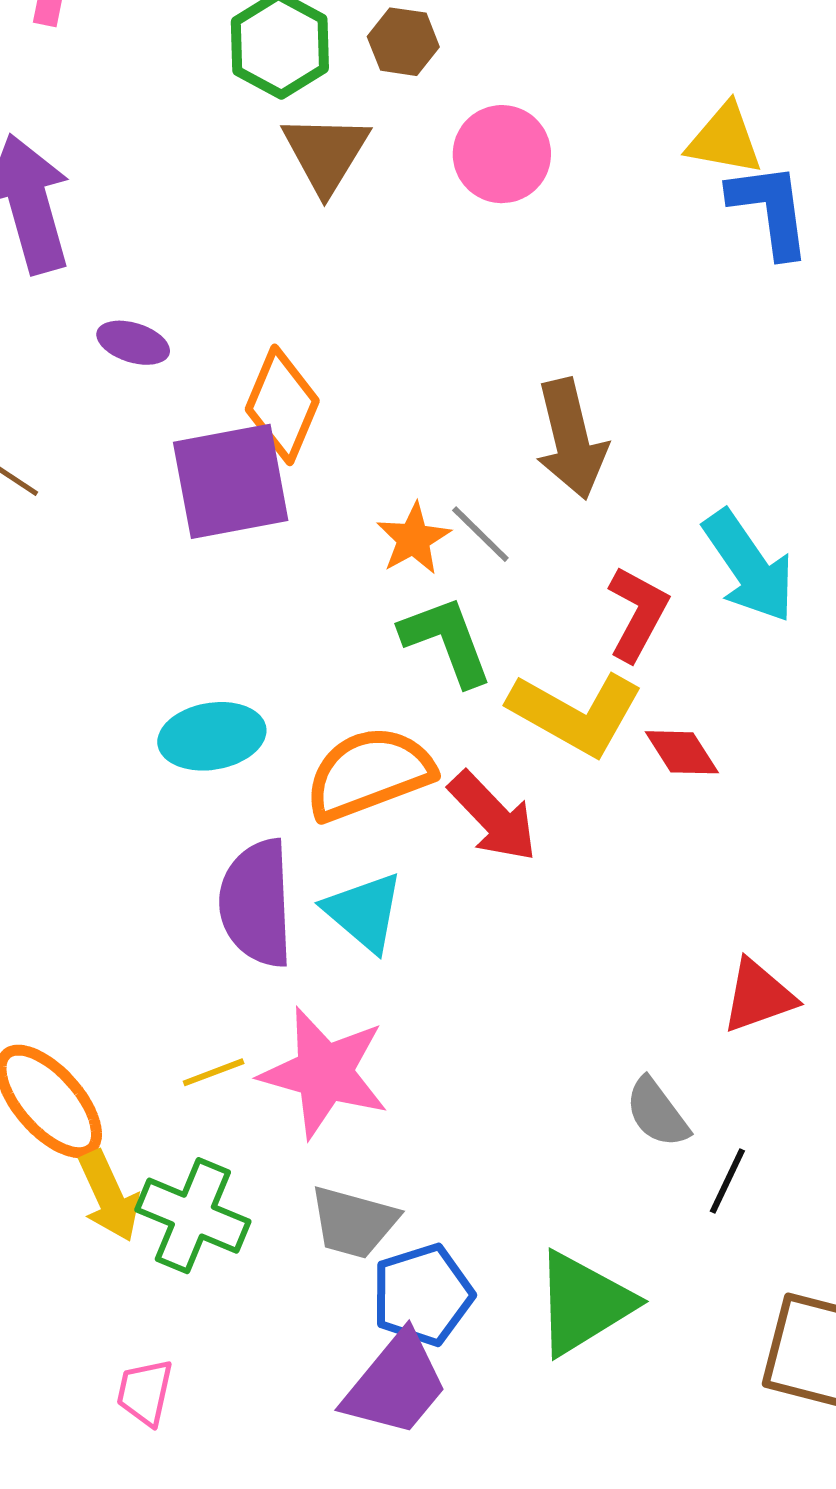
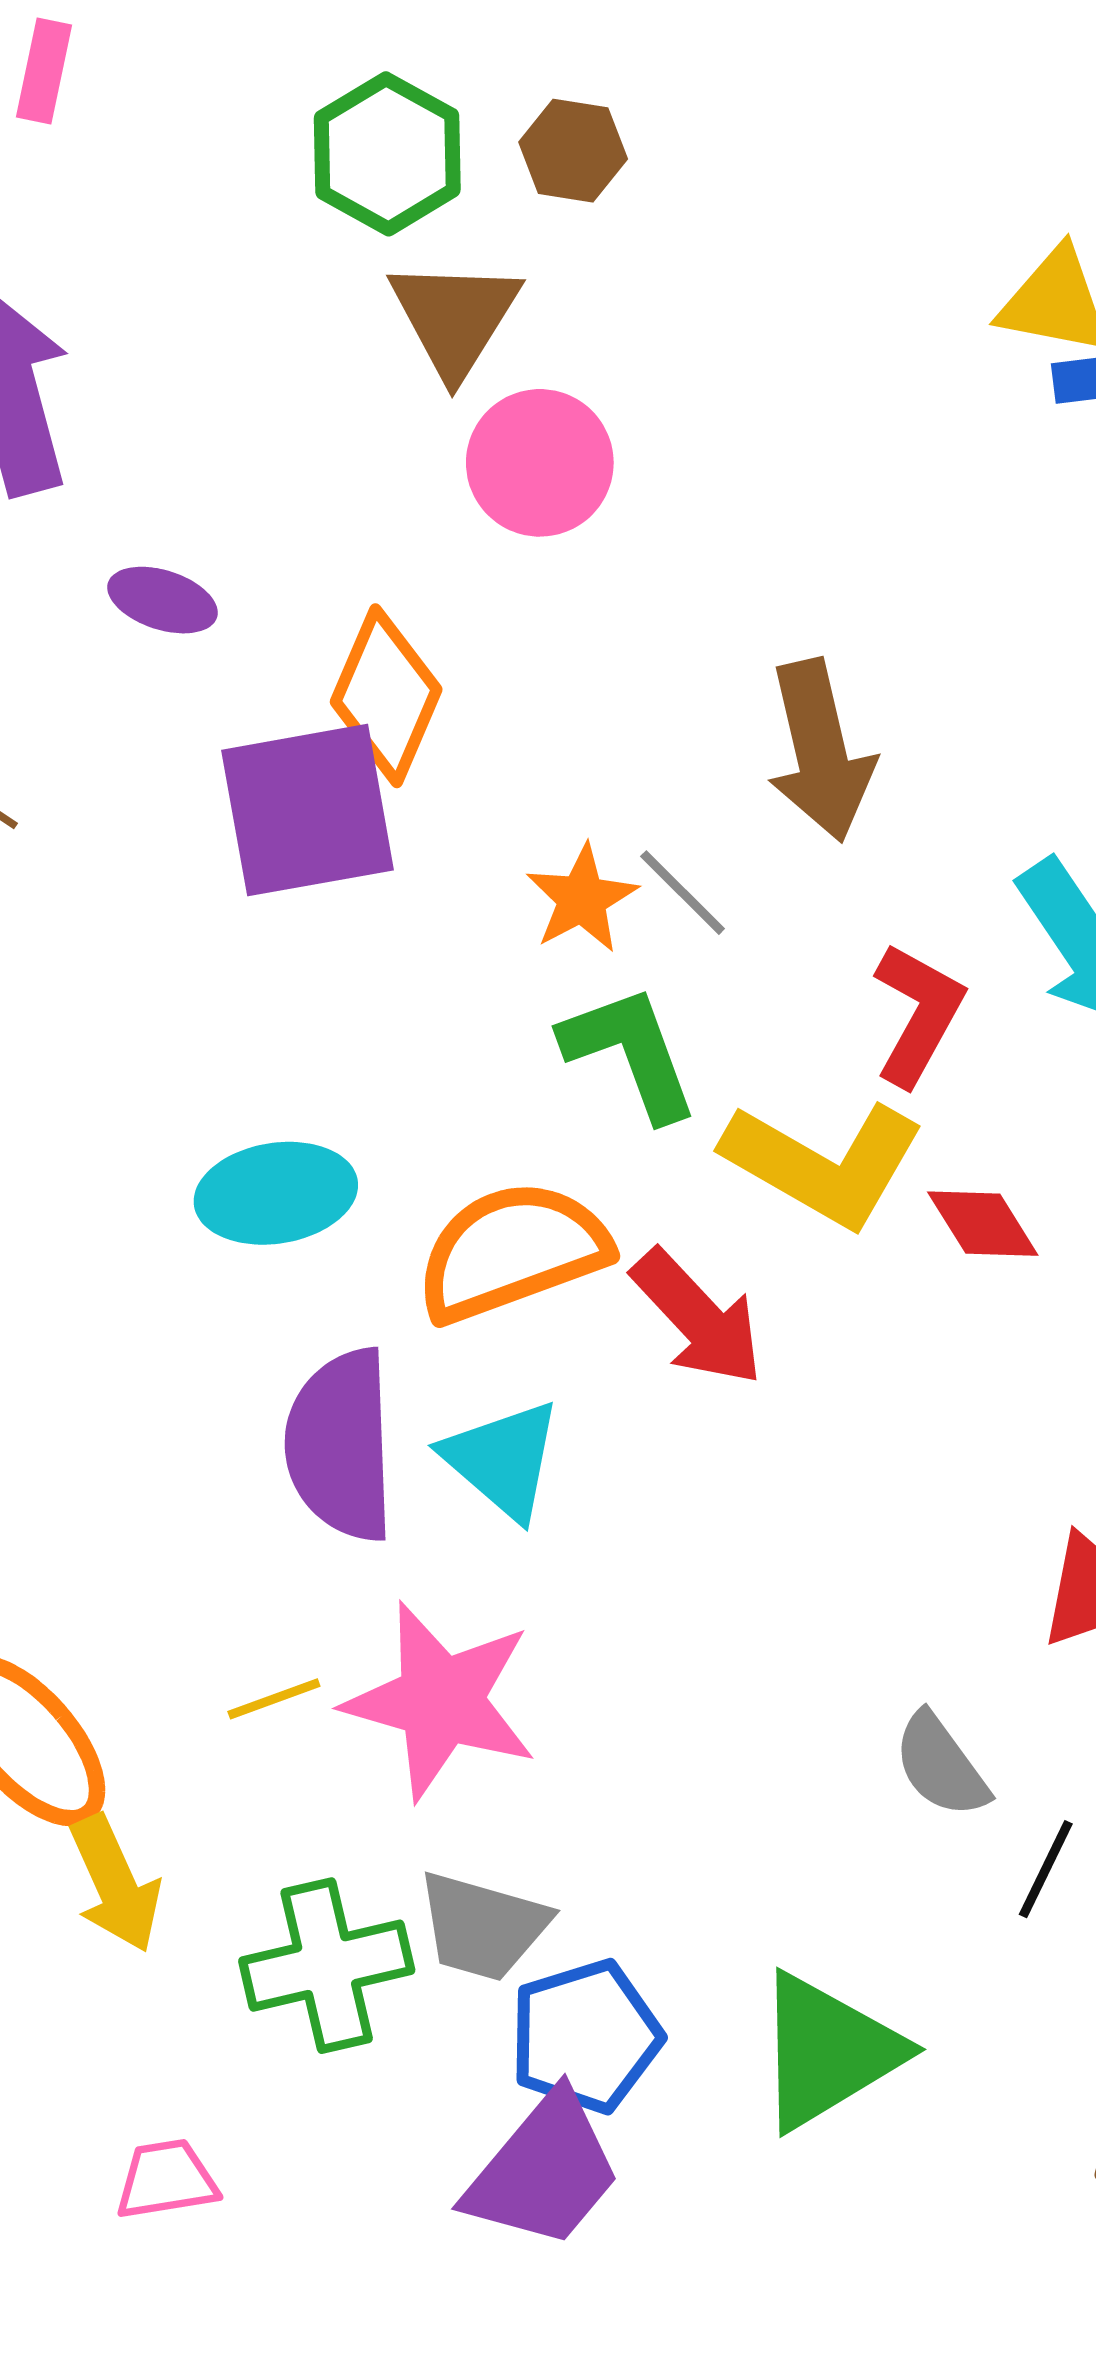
pink circle: (502, 154) -> (540, 463), moved
green cross: (193, 1216) -> (327, 1966), moved, turned -36
pink trapezoid: (145, 1392) -> (166, 2179), turned 68

